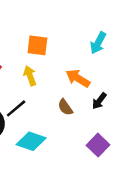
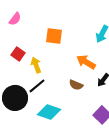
yellow arrow: (30, 76) -> (36, 65), moved
brown semicircle: (65, 107) -> (76, 85), turned -32

